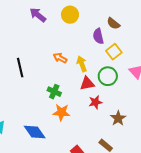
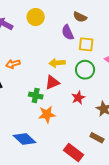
yellow square: (114, 52) -> (86, 44), turned -35
orange arrow: (60, 58) -> (13, 64), moved, turned -32
yellow arrow: (82, 64) -> (57, 63), turned -63
red triangle: (87, 83) -> (52, 83), moved

